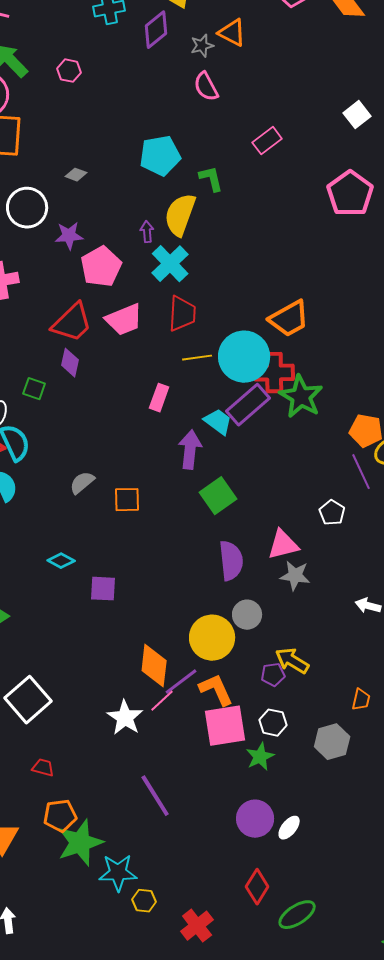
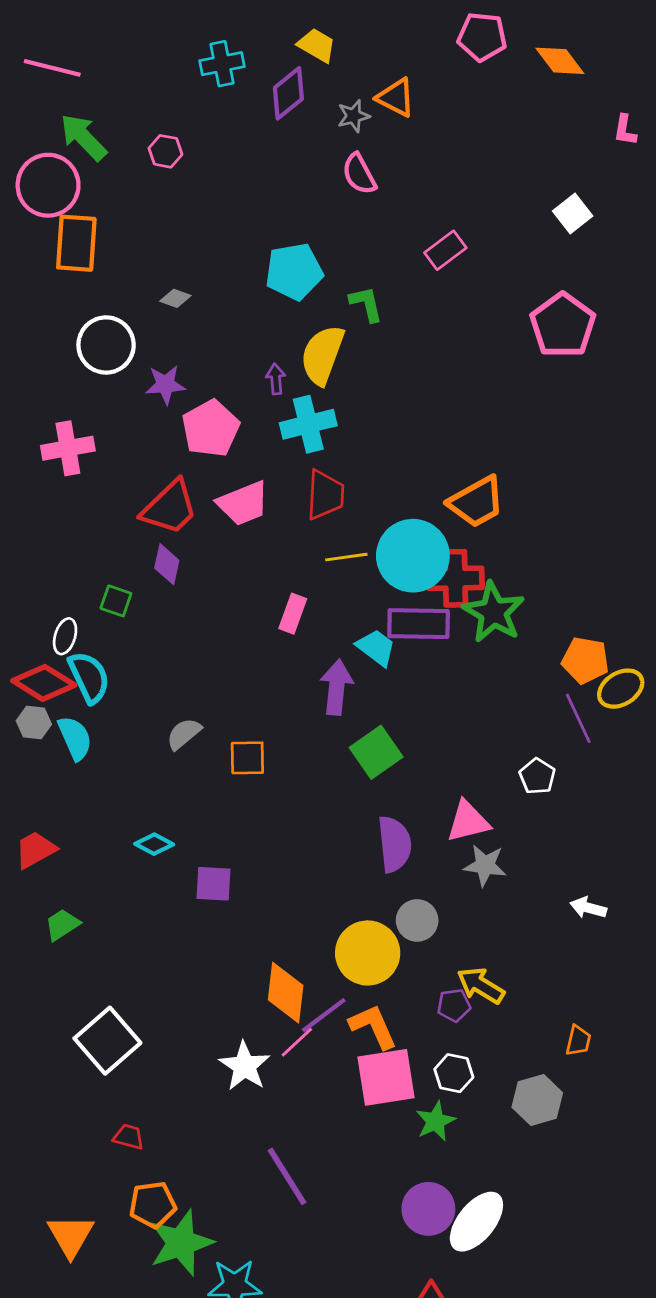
cyan cross: (170, 264) -> (308, 424), turned 30
purple rectangle: (248, 405) -> (419, 624), turned 42
white ellipse: (289, 828) -> (476, 1222), size x1.8

